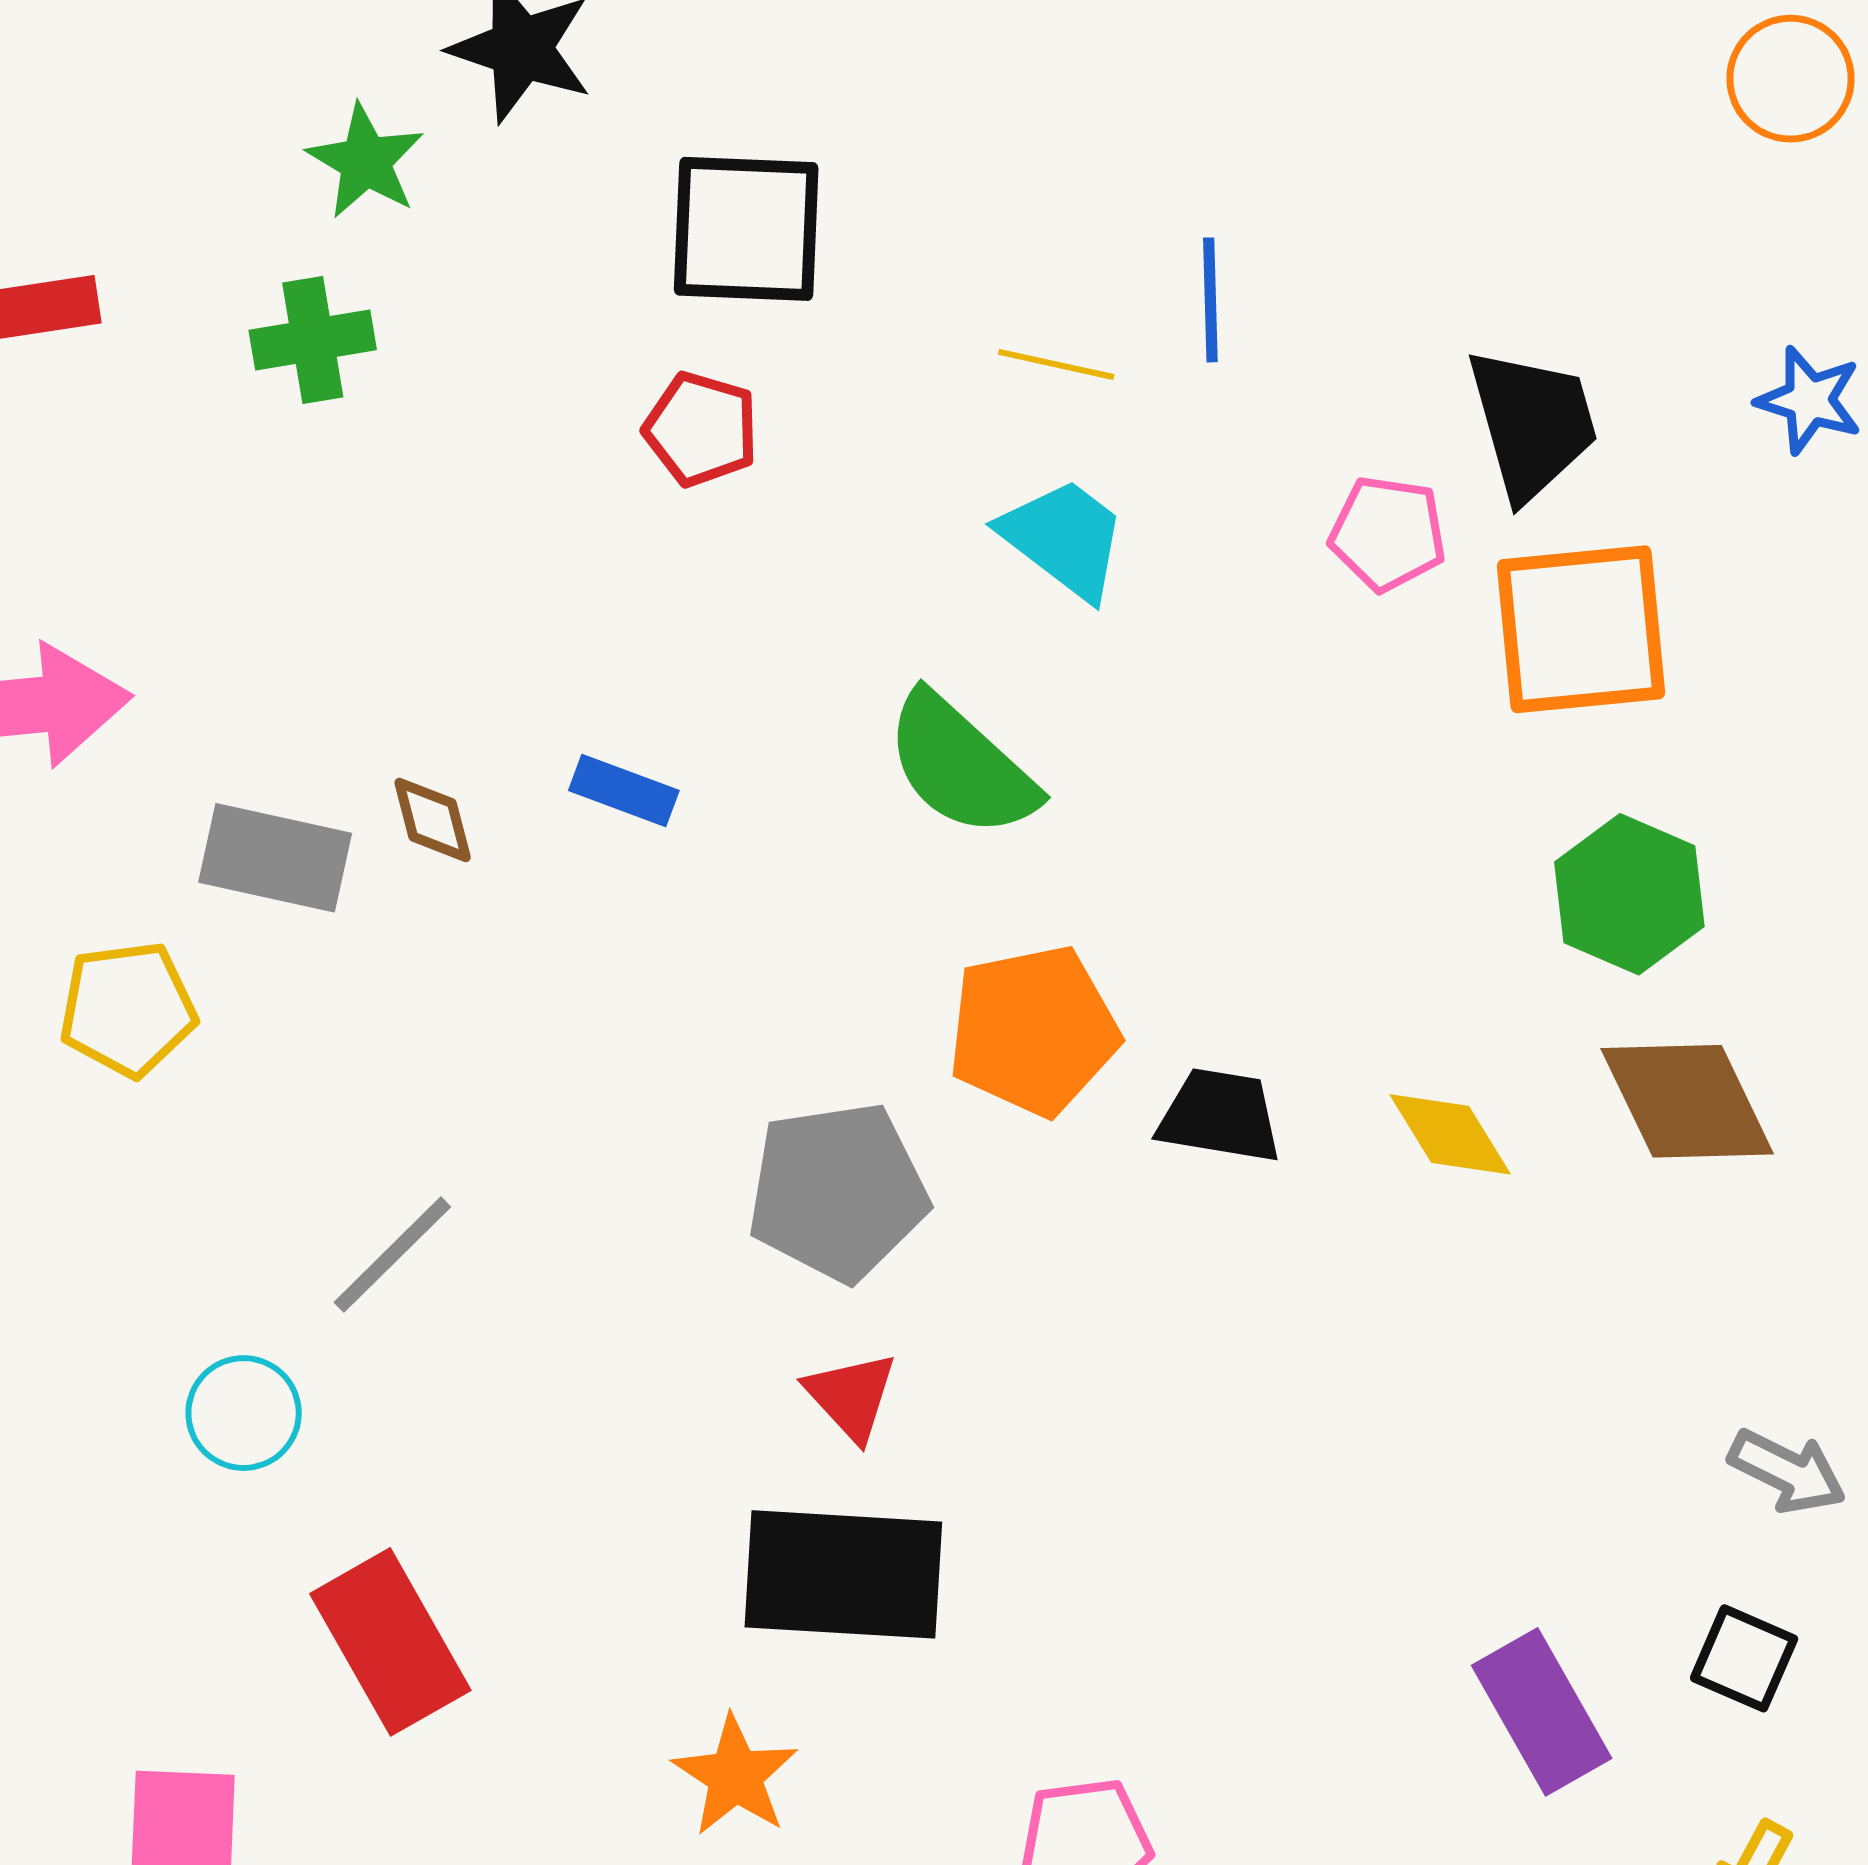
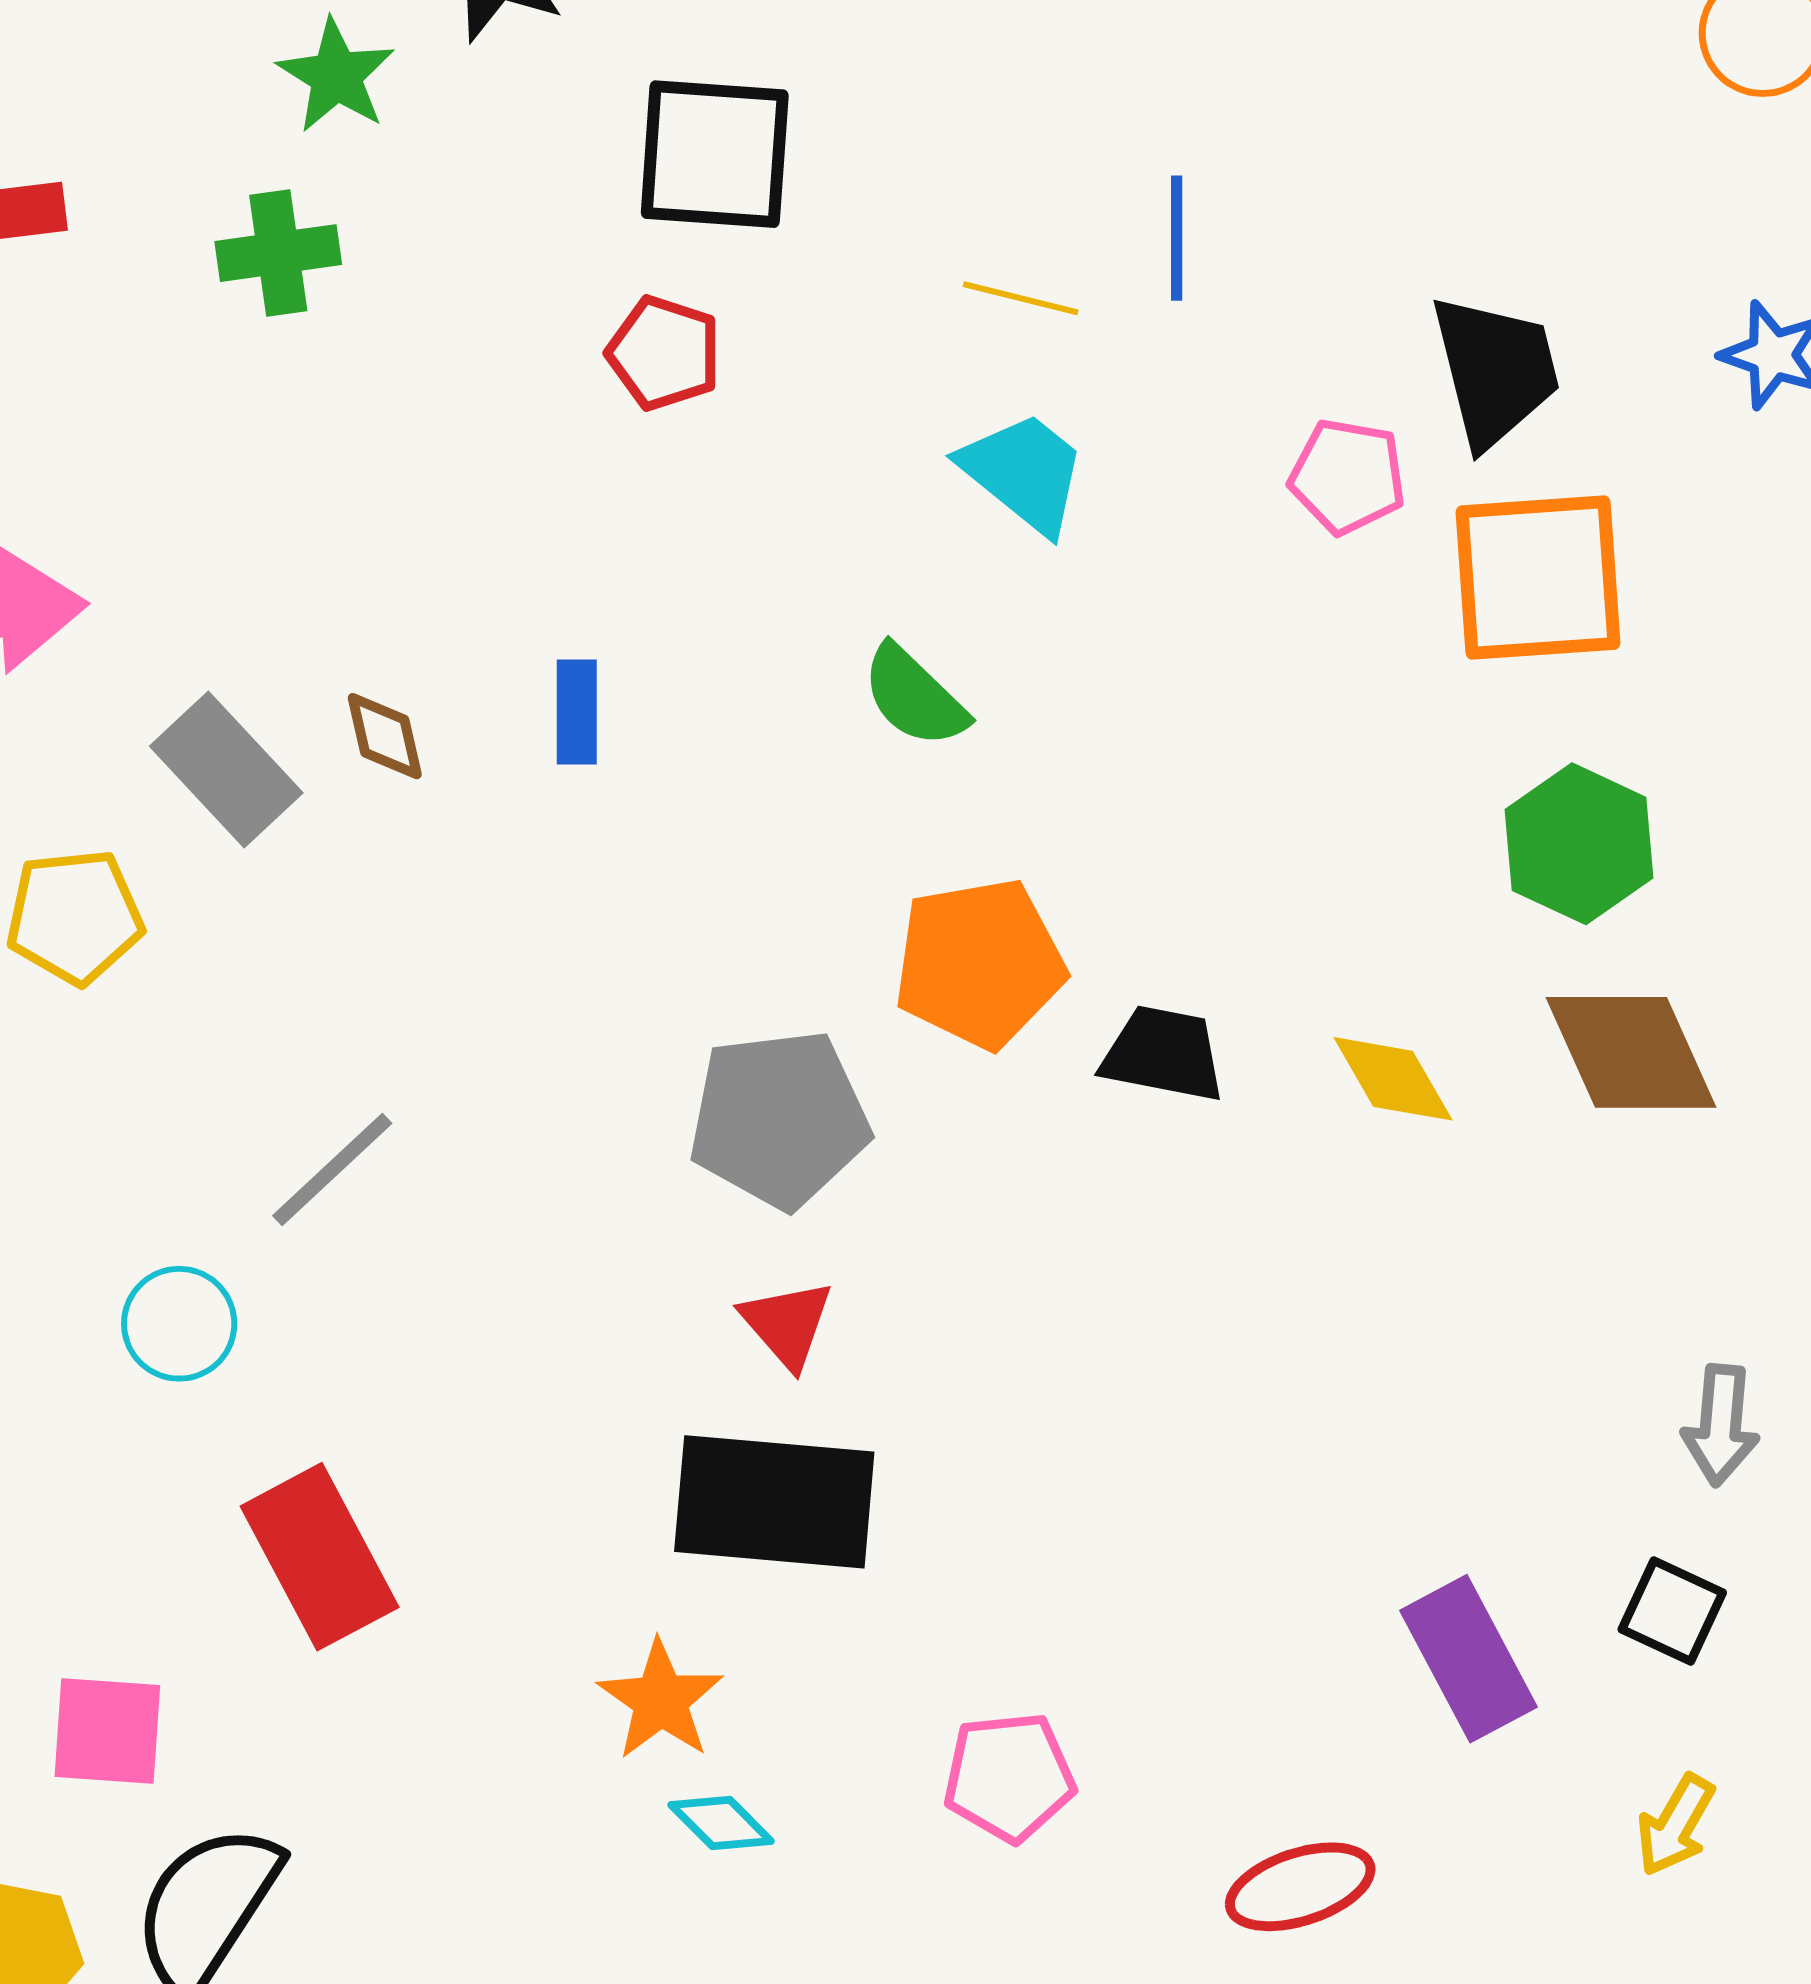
green semicircle: (961, 765) -> (914, 696), size x0.7
blue rectangle: (624, 791) -> (577, 712), turned 68
gray rectangle: (275, 858) -> (226, 770), turned 33
gray arrow: (1787, 1471) -> (1721, 1425), turned 67

